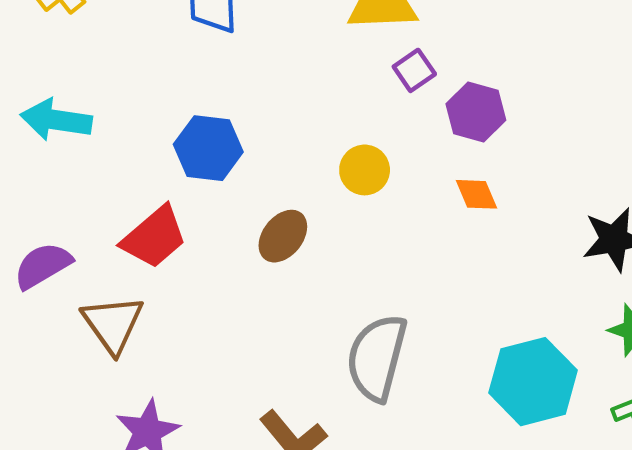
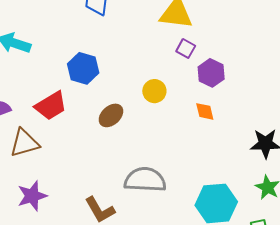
purple square: (414, 70) -> (186, 49), turned -36
brown triangle: (113, 324) -> (24, 143), turned 40
gray semicircle: (377, 358) -> (145, 180), turned 69

